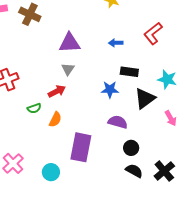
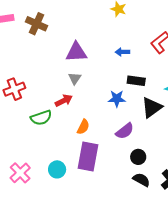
green semicircle: (34, 108) -> (41, 118), size x1.5
orange semicircle: (55, 120) -> (83, 127), moved
purple semicircle: (118, 122) -> (125, 131), turned 126
cyan circle: (51, 172) -> (57, 169), moved

